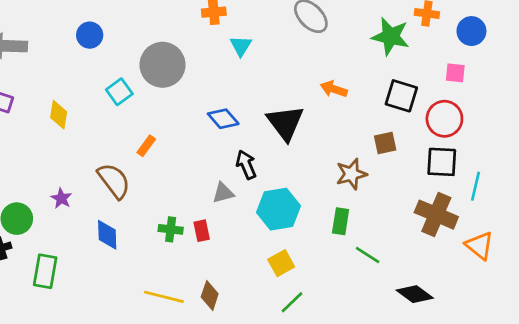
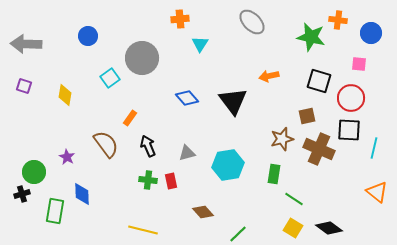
orange arrow: (334, 89) -> (269, 76), turned -30
black arrow: (246, 165) -> (148, 146), moved
brown cross: (436, 215) -> (319, 149), moved
blue diamond: (107, 235) -> (82, 194), moved
yellow square: (281, 263) -> (293, 228), moved, turned -30
brown diamond: (210, 295) -> (203, 212), moved, turned -60

